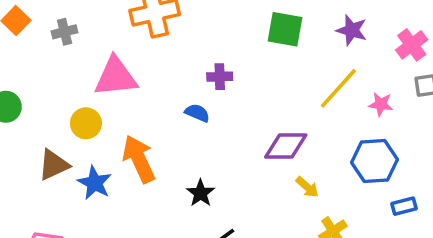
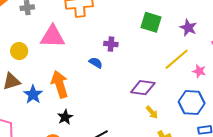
yellow circle: (86, 123) -> (19, 51), moved
black star: (201, 193) -> (65, 117), moved

